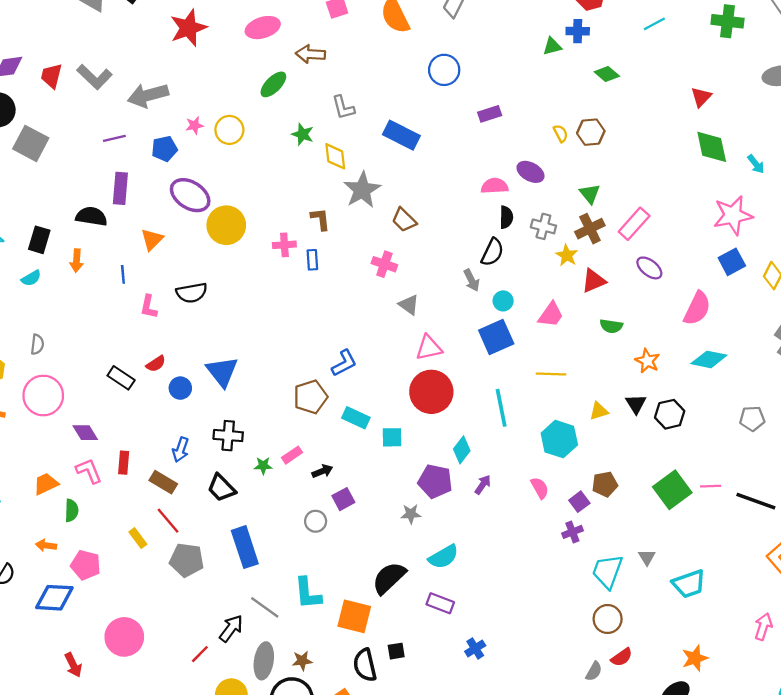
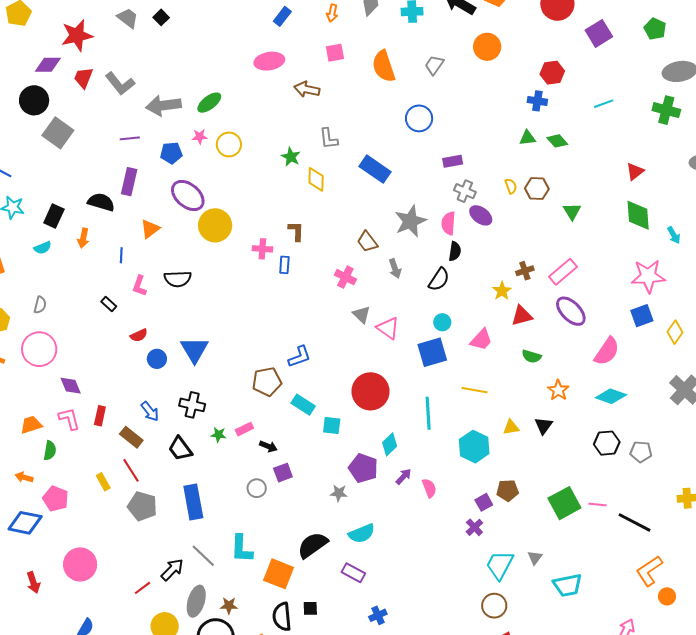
red star: (188, 28) -> (77, 35), moved
green triangle: (552, 46) -> (527, 138), moved
green ellipse: (273, 84) -> (209, 103), moved
pink semicircle: (495, 186) -> (448, 223), turned -90
gray star: (362, 190) -> (410, 221), moved
green triangle: (590, 194) -> (572, 211), moved
gray cross: (543, 226) -> (465, 191), moved
brown cross: (590, 229) -> (525, 271), size x0.7
purple ellipse: (649, 268) -> (571, 311), size x1.4
gray arrow: (472, 280) -> (395, 269), moved
pink triangle: (429, 348) -> (388, 328), moved, turned 40
black rectangle: (121, 378) -> (109, 304), moved, size x0.7
black hexagon: (670, 414) -> (607, 443), moved
blue arrow: (181, 450) -> (150, 411), turned -65
black arrow: (322, 471) -> (268, 446), turned 36
pink semicircle: (540, 488) -> (429, 488), moved
purple cross: (572, 532) -> (474, 527), turned -30

